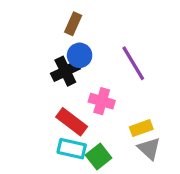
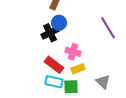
purple line: (133, 63) -> (108, 28), moved
yellow rectangle: (141, 128) -> (78, 69), moved
green square: (99, 156) -> (71, 87), turned 35

